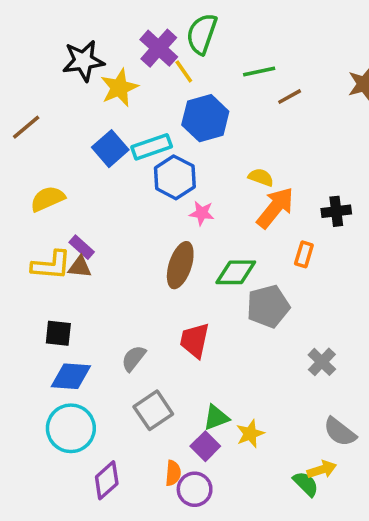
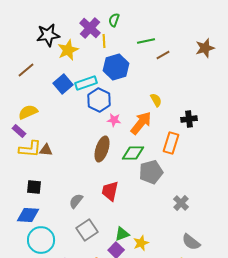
green semicircle: (202, 34) -> (114, 20), size x0.6
yellow line: (184, 71) -> (104, 41), turned 32
brown line: (26, 127) -> (26, 70), moved
yellow semicircle: (261, 177) -> (156, 100), moved, turned 40
orange arrow: (275, 208) -> (141, 123), moved
purple rectangle: (82, 247) -> (19, 131), moved
orange rectangle: (304, 254) -> (171, 143), size x1.5
blue diamond: (71, 376) -> (28, 215), moved

